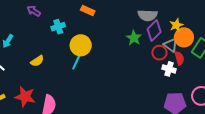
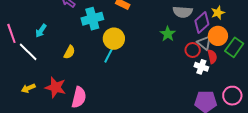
yellow star: (176, 25) -> (218, 13), moved
cyan cross: (58, 27) -> (92, 19), size x1.5
purple diamond: (154, 30) -> (202, 23), moved
yellow semicircle: (37, 61) -> (69, 52), turned -32

